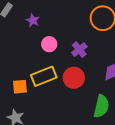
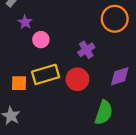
purple star: (33, 20) -> (25, 22), moved
pink circle: (49, 44) -> (41, 40), moved

